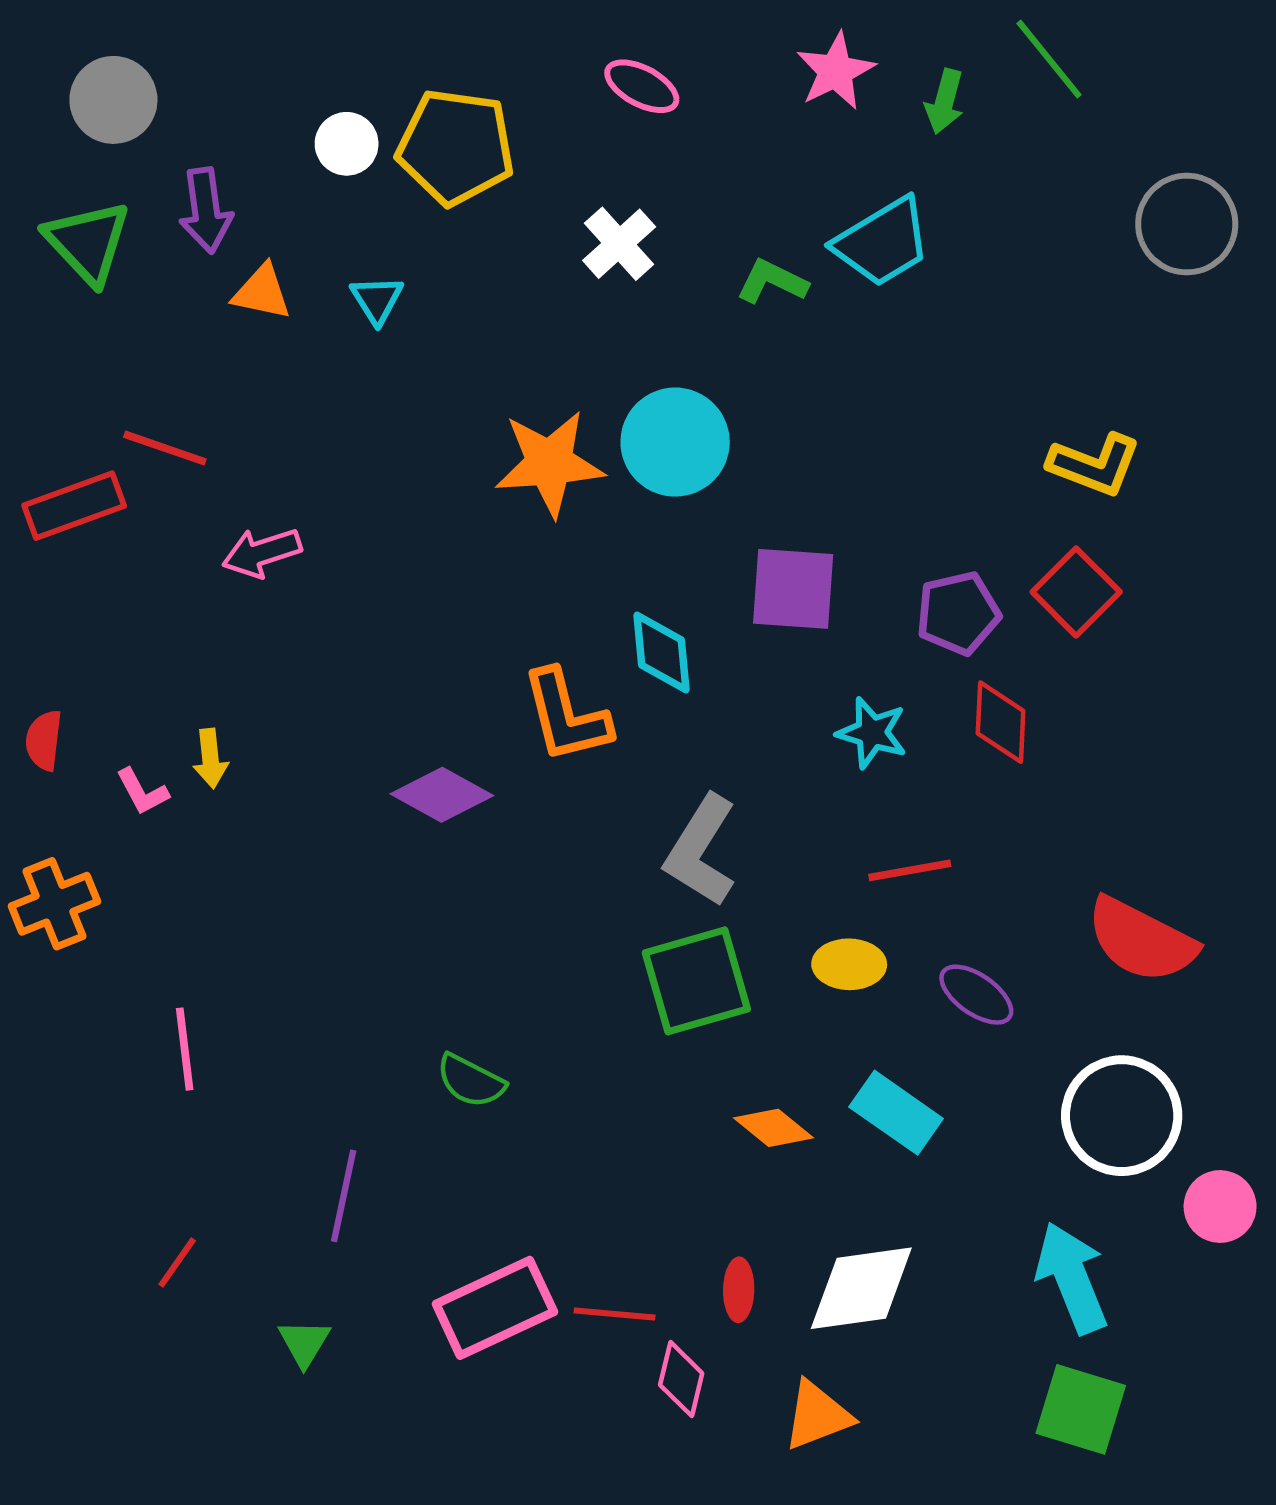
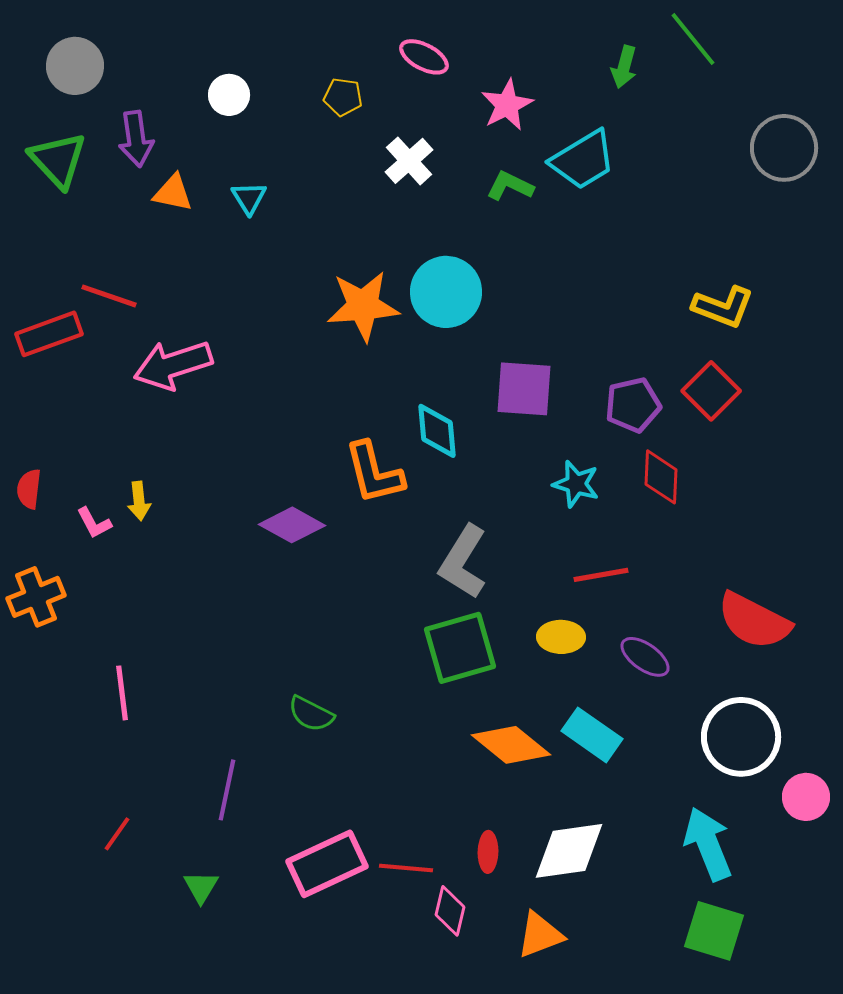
pink star: (836, 71) -> (507, 105), moved
yellow pentagon: (456, 147) -> (343, 97), moved, size x0.5
pink arrow: (262, 553) -> (173, 365), size x1.5
orange diamond: (773, 1128) -> (511, 745), size x1.5

